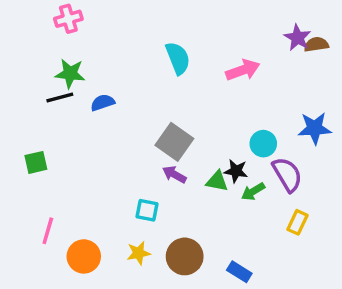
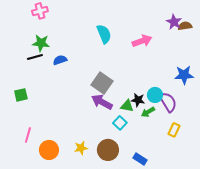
cyan circle: (263, 144) -> (155, 95), moved
purple arrow: (174, 174) -> (102, 102), size x1.5
cyan square: (147, 210) -> (120, 123), moved, turned 32

